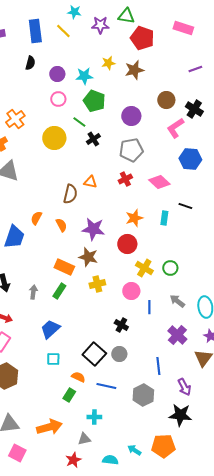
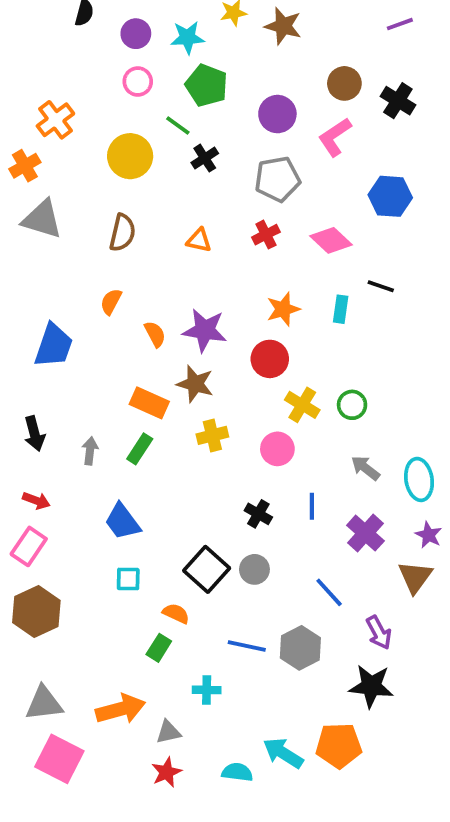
brown star: (134, 70) -> (283, 26), turned 30
pink L-shape: (175, 128) -> (335, 137), moved
brown semicircle: (70, 194) -> (122, 233), moved
orange semicircle: (36, 218) -> (111, 302), moved
orange semicircle: (61, 225) -> (155, 334), moved
blue line: (149, 307) -> (312, 506), moved
blue trapezoid: (50, 329) -> (122, 522), turned -85
blue line: (158, 366) -> (329, 592), turned -36
blue line: (106, 386) -> (247, 646), moved
gray triangle: (84, 439) -> (168, 732), moved
cyan arrow: (134, 450) -> (283, 753), size x1.5
pink square: (17, 453) -> (59, 759), size x1.4

